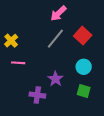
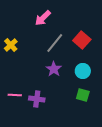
pink arrow: (58, 13) -> (43, 18), moved
pink line: (18, 63) -> (15, 95), moved
purple star: (55, 79) -> (54, 69), moved

